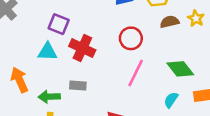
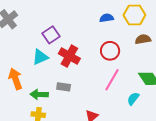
purple square: (59, 24) -> (51, 35), turned 30
cyan triangle: (48, 52) -> (40, 57), turned -30
cyan semicircle: (171, 100) -> (133, 99), moved

